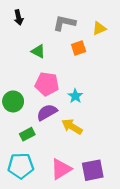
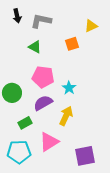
gray L-shape: (64, 23) -> (41, 21), moved
yellow arrow: (72, 127) -> (66, 116), turned 84
pink triangle: (61, 169) -> (49, 142), moved

